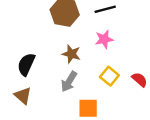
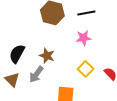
brown star: (71, 54) -> (47, 56), moved
gray arrow: (69, 82) -> (36, 74), moved

